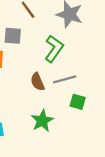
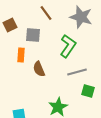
brown semicircle: (37, 82) -> (39, 69), moved

